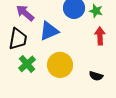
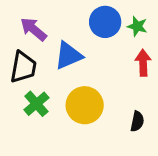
black semicircle: (96, 76) -> (137, 121), turned -96

